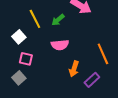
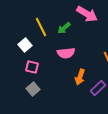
gray square: (19, 78) -> (33, 89), moved

